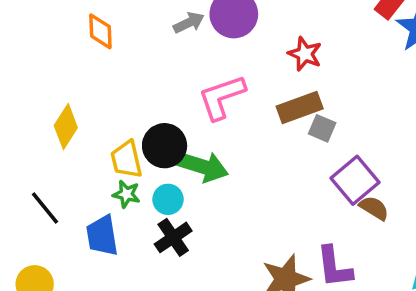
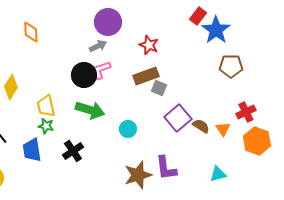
gray arrow: (189, 23) -> (98, 46), moved
pink L-shape: (222, 97) -> (101, 70), size x0.7
black circle: (165, 146) -> (84, 75), moved
cyan circle: (168, 199) -> (128, 129), moved
brown semicircle: (374, 208) -> (201, 126), moved

